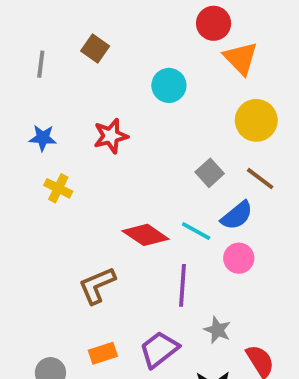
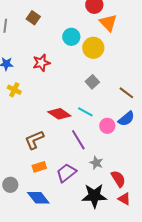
yellow circle: (256, 120) -> (93, 48), moved
brown line: (260, 179) -> (126, 93), moved
blue semicircle: (237, 215) -> (126, 119), moved
purple line: (182, 285) -> (78, 140), turned -35
orange rectangle: (103, 353) -> (39, 167), moved

